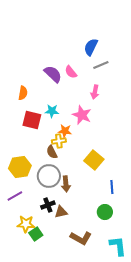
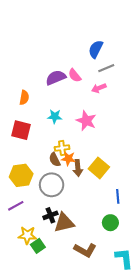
purple semicircle: (53, 74) -> (56, 78), turned -66
pink arrow: (95, 92) -> (99, 88), moved, turned 56
red square: (32, 120) -> (21, 130), moved
orange star: (65, 131) -> (68, 159), moved
brown arrow: (66, 184) -> (78, 168), moved
brown triangle: (61, 212) -> (64, 223), size x1.5

